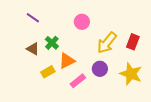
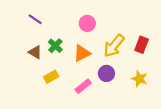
orange triangle: (67, 61) -> (82, 53), moved
yellow star: (131, 74) -> (139, 79), size x0.7

